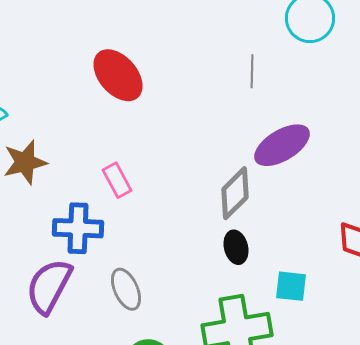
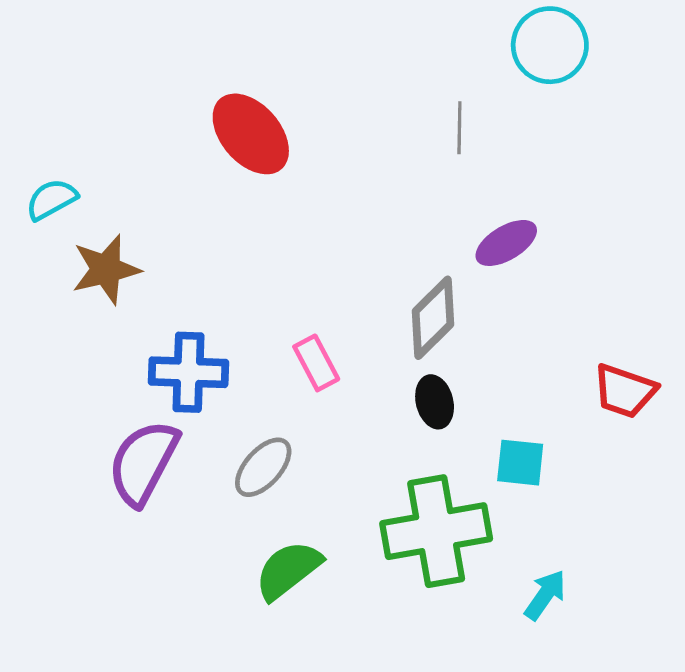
purple ellipse: (282, 145) -> (506, 243), size x0.7
pink rectangle: (117, 180) -> (316, 363), moved
gray ellipse: (126, 289) -> (263, 467), turned 66

